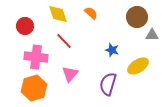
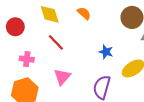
pink cross: (36, 57) -> (27, 59), size x0.6

